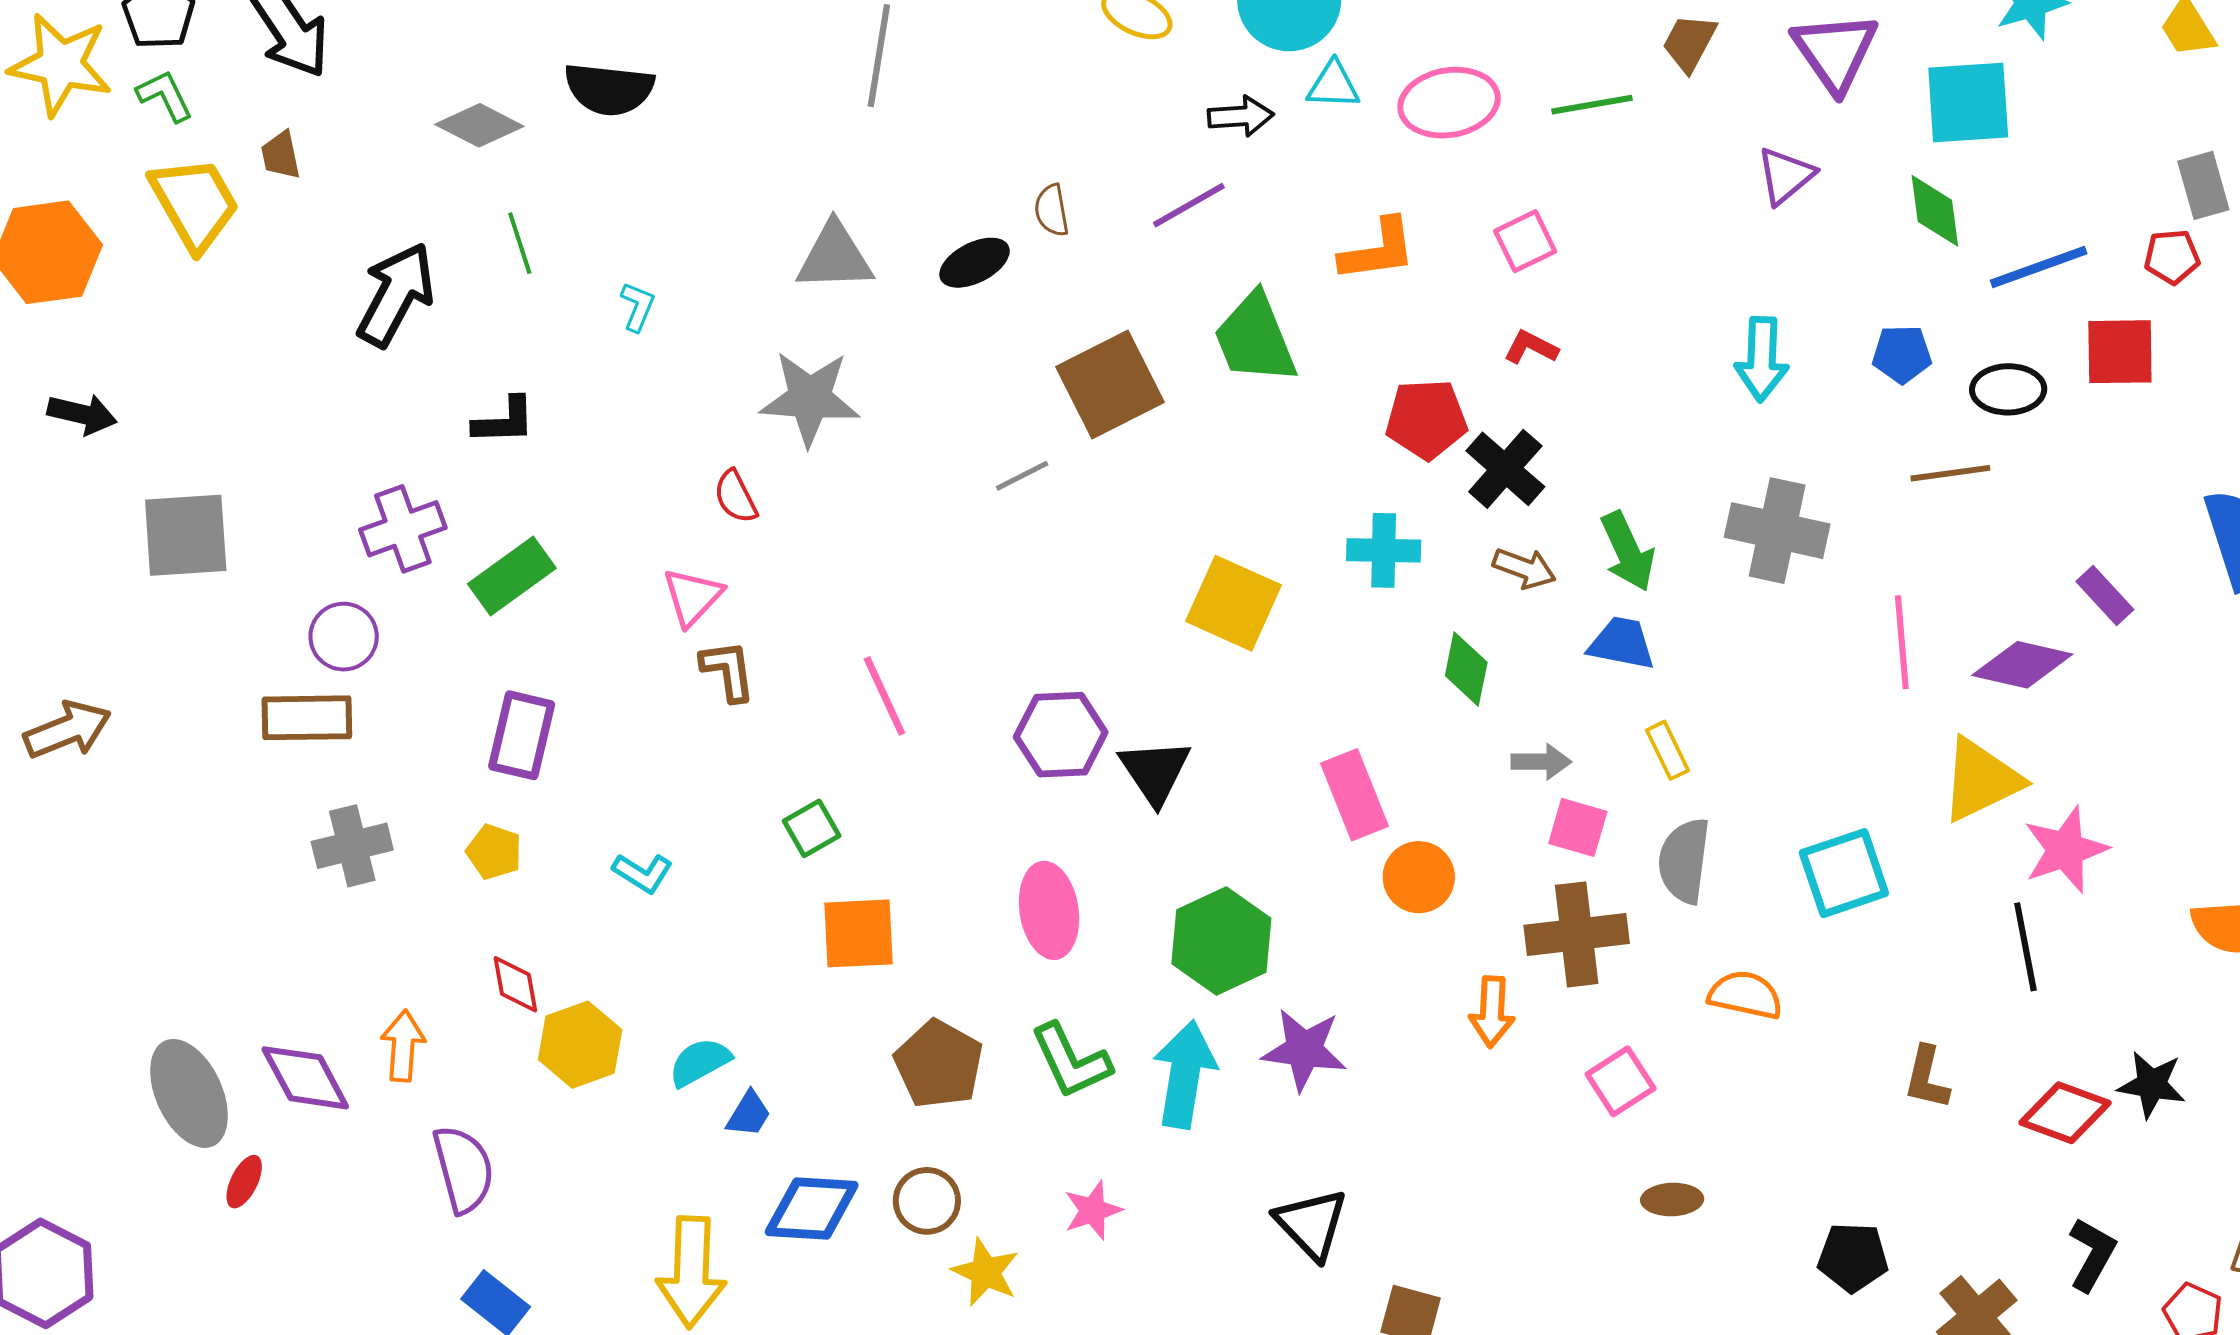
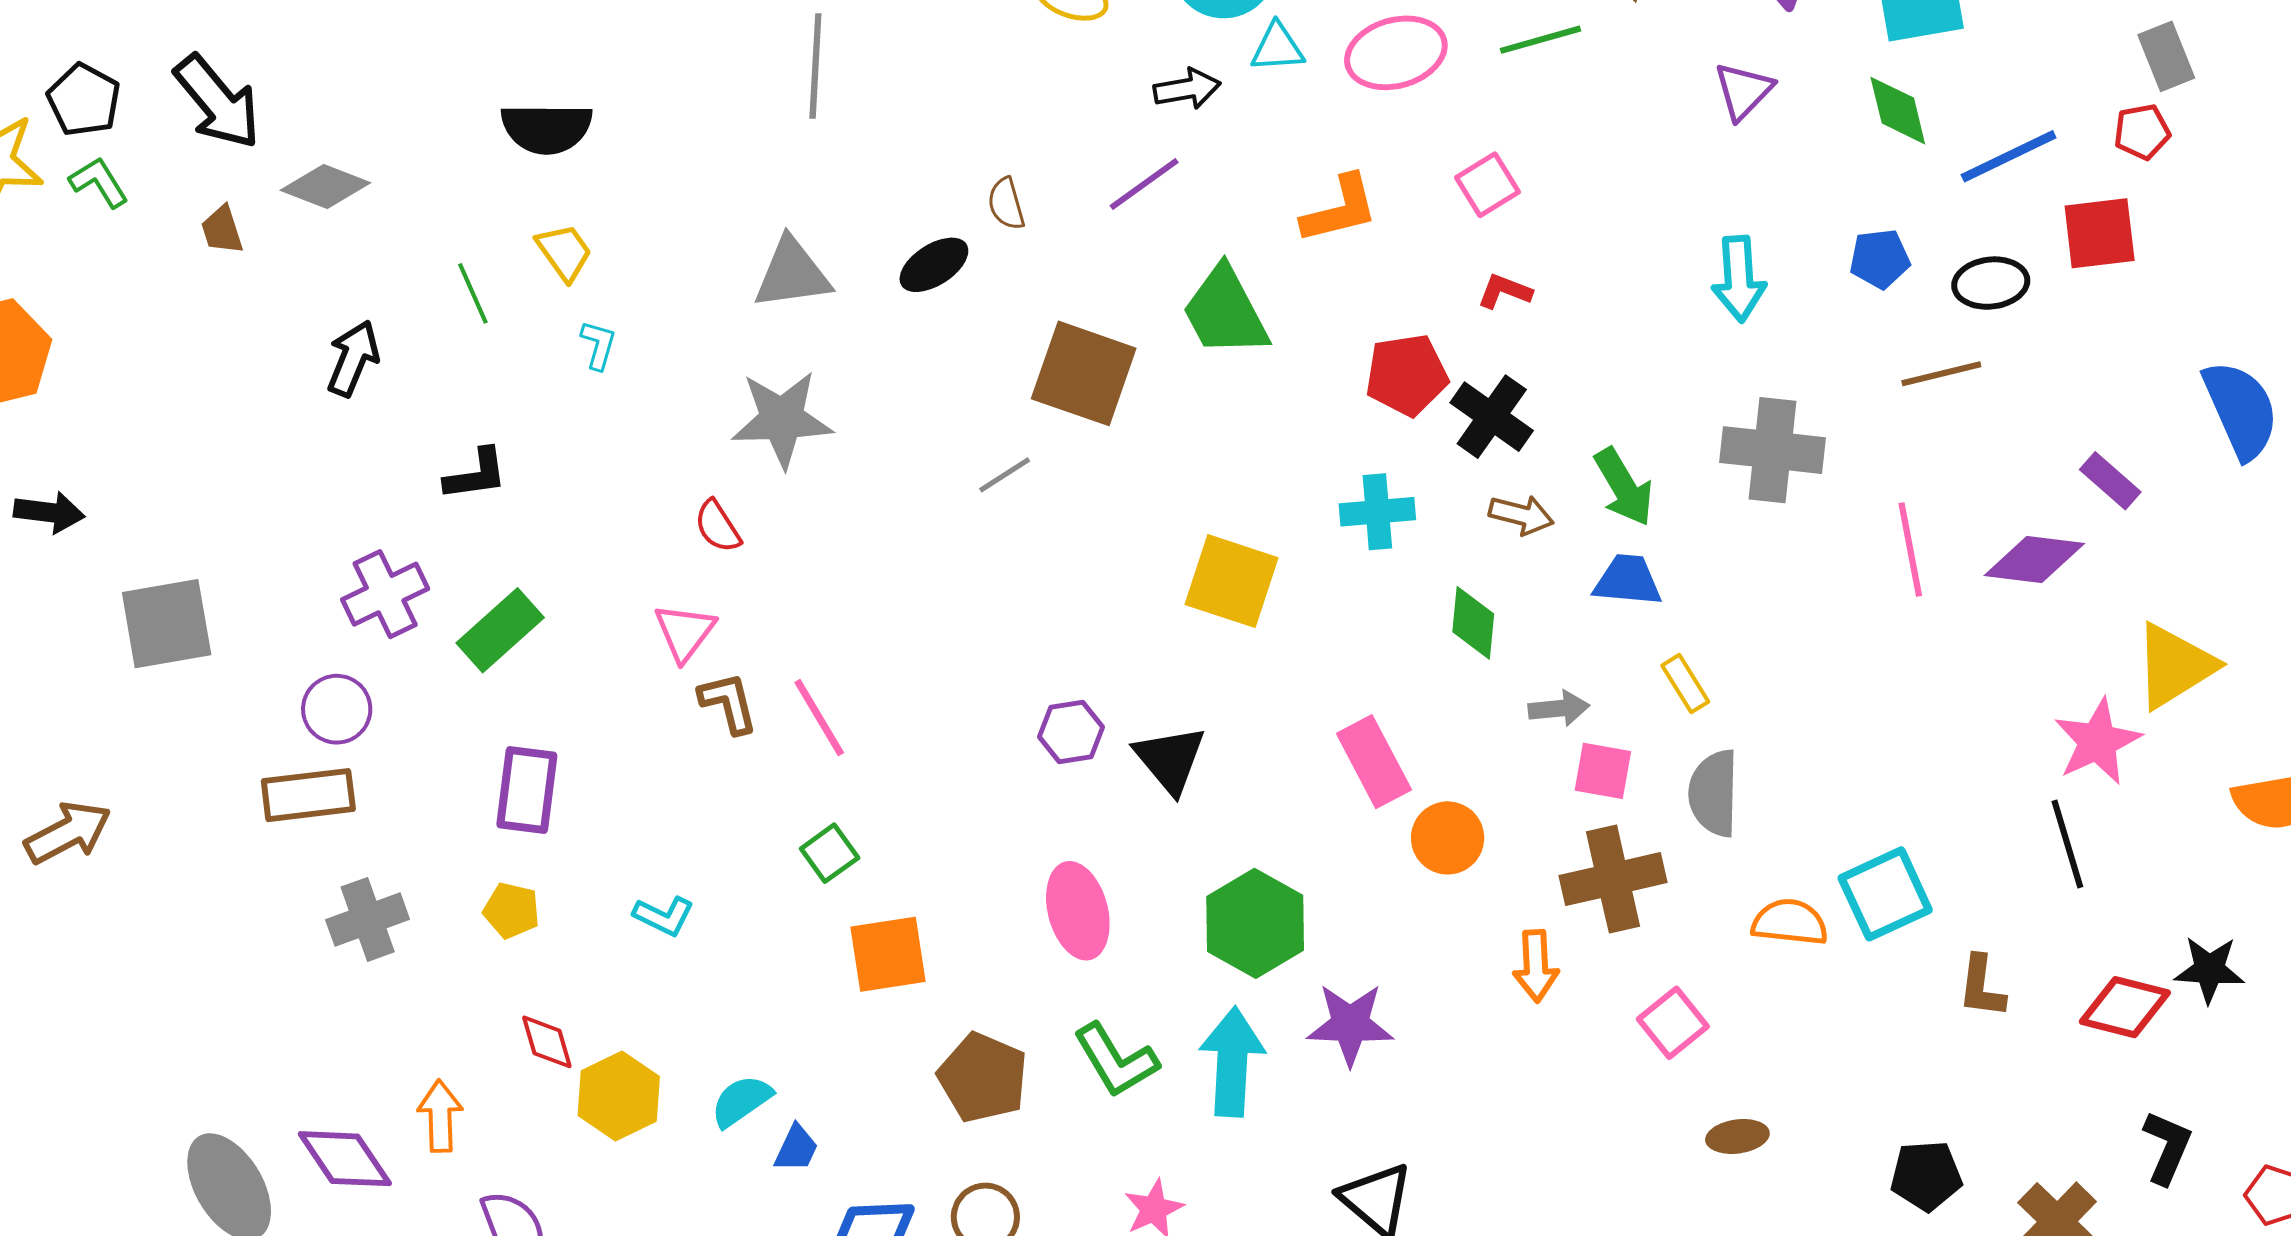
gray diamond: (479, 125) -> (325, 187), moved
yellow trapezoid: (195, 203) -> (564, 252), moved, size x0.6
black arrow: (396, 295) -> (353, 358), size x0.7
brown square: (1110, 385) -> (1084, 373), turned -38
pink line: (884, 696) -> (819, 718), moved
purple hexagon: (1061, 735) -> (1071, 732), size x0.7
yellow triangle: (1981, 780) -> (2175, 666), moved
cyan square: (1844, 873) -> (1885, 894), moved

